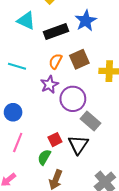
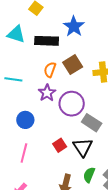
black rectangle: (56, 31) -> (47, 41), turned 30
blue circle: (13, 112) -> (25, 120), moved
green semicircle: (44, 157) -> (89, 175), moved

